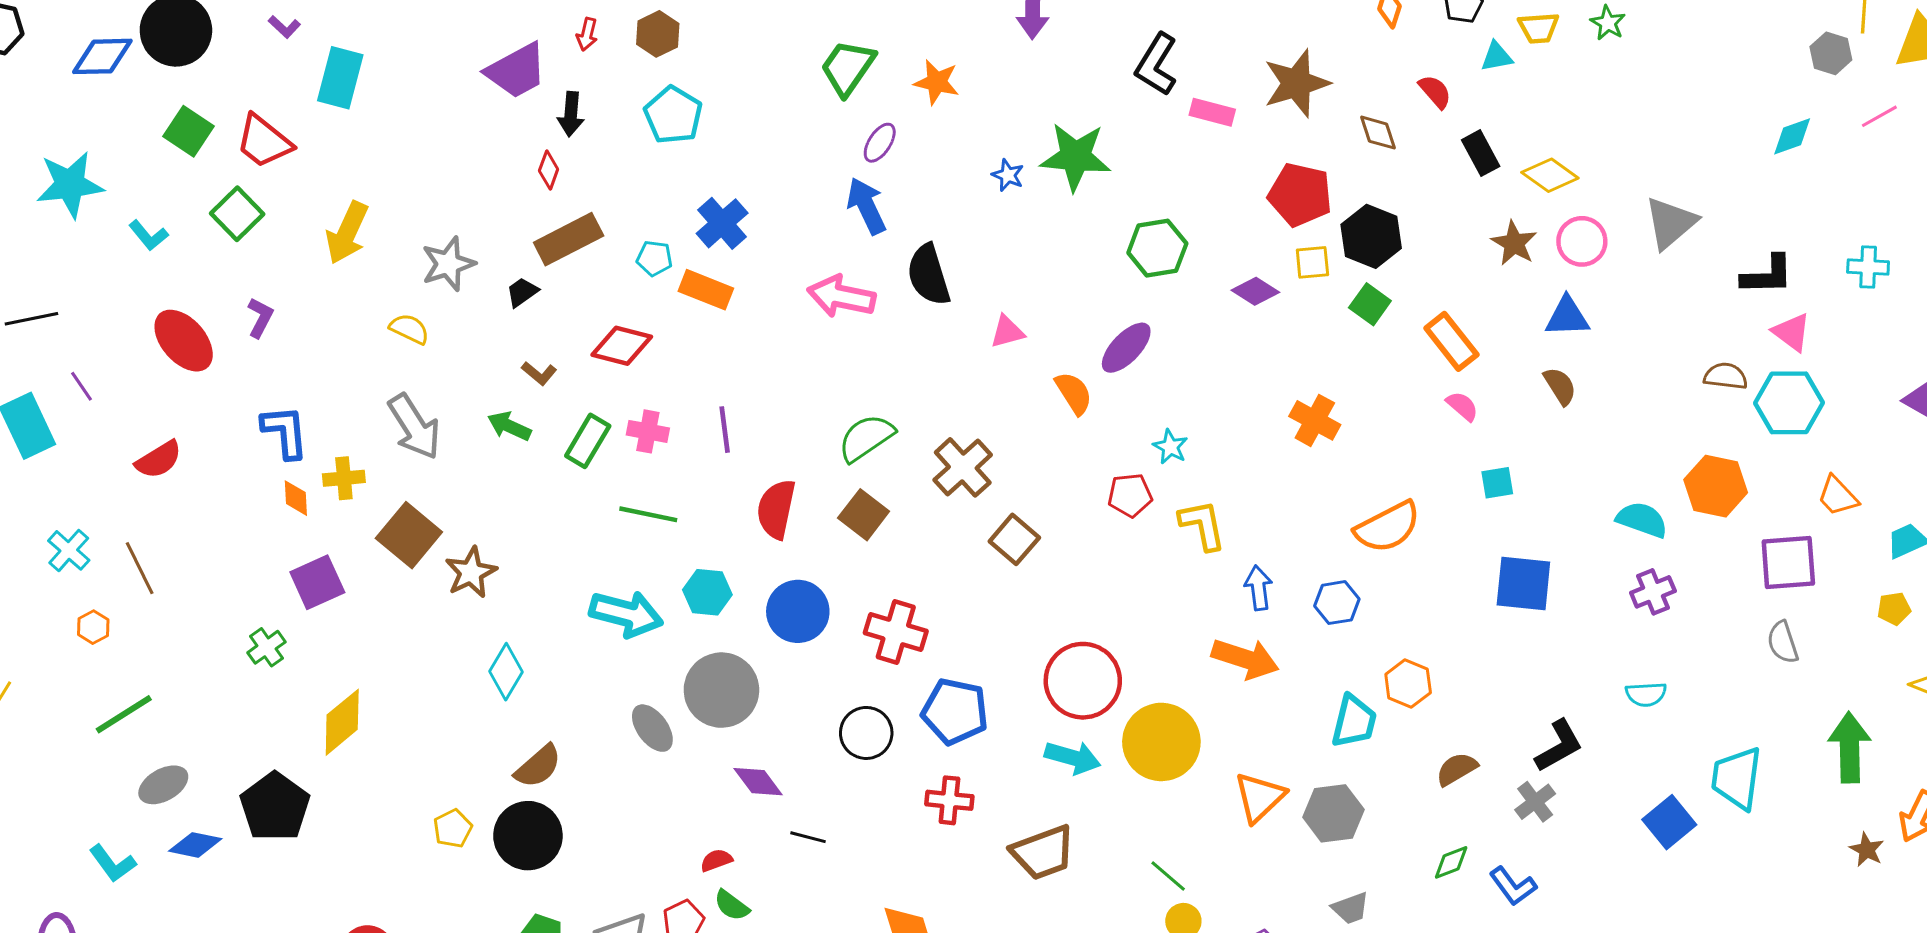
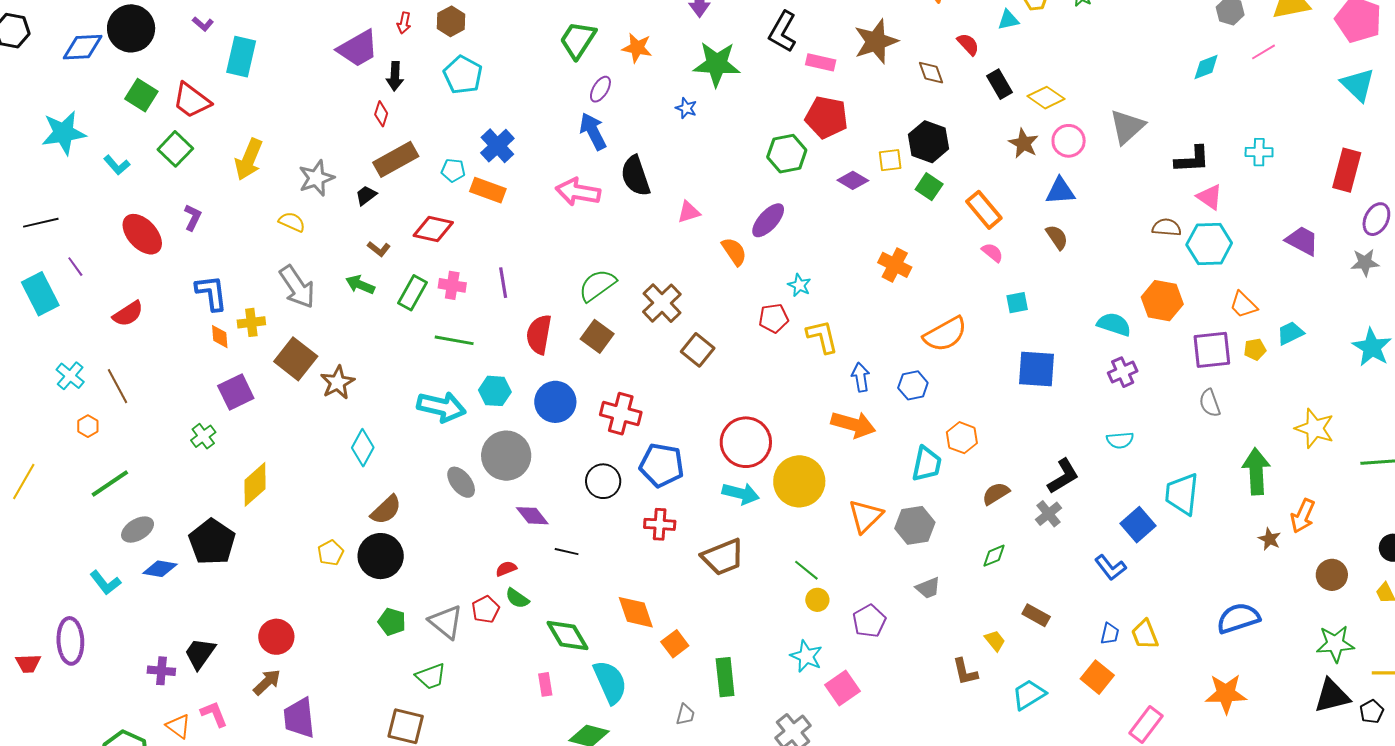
green star: (1076, 157) -> (717, 64), moved
red pentagon: (1300, 195) -> (827, 117), moved
yellow pentagon: (1894, 609) -> (1255, 349), moved
blue L-shape: (1513, 886) -> (1110, 568), moved

